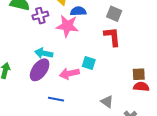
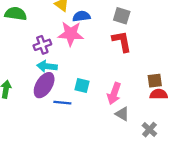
purple cross: (40, 16) -> (42, 45), moved
cyan square: (89, 63) -> (82, 86), moved
pink arrow: (69, 74) -> (114, 94), moved, turned -54
blue line: (56, 99) -> (62, 103), moved

